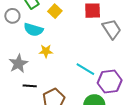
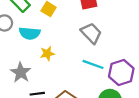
gray trapezoid: (112, 29) -> (91, 33), moved

